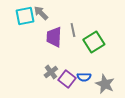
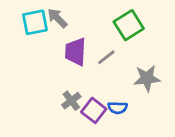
gray line: (73, 30) -> (106, 57), moved, turned 64
green square: (94, 42) -> (129, 25), moved
gray star: (105, 84) -> (147, 78), moved, turned -30

